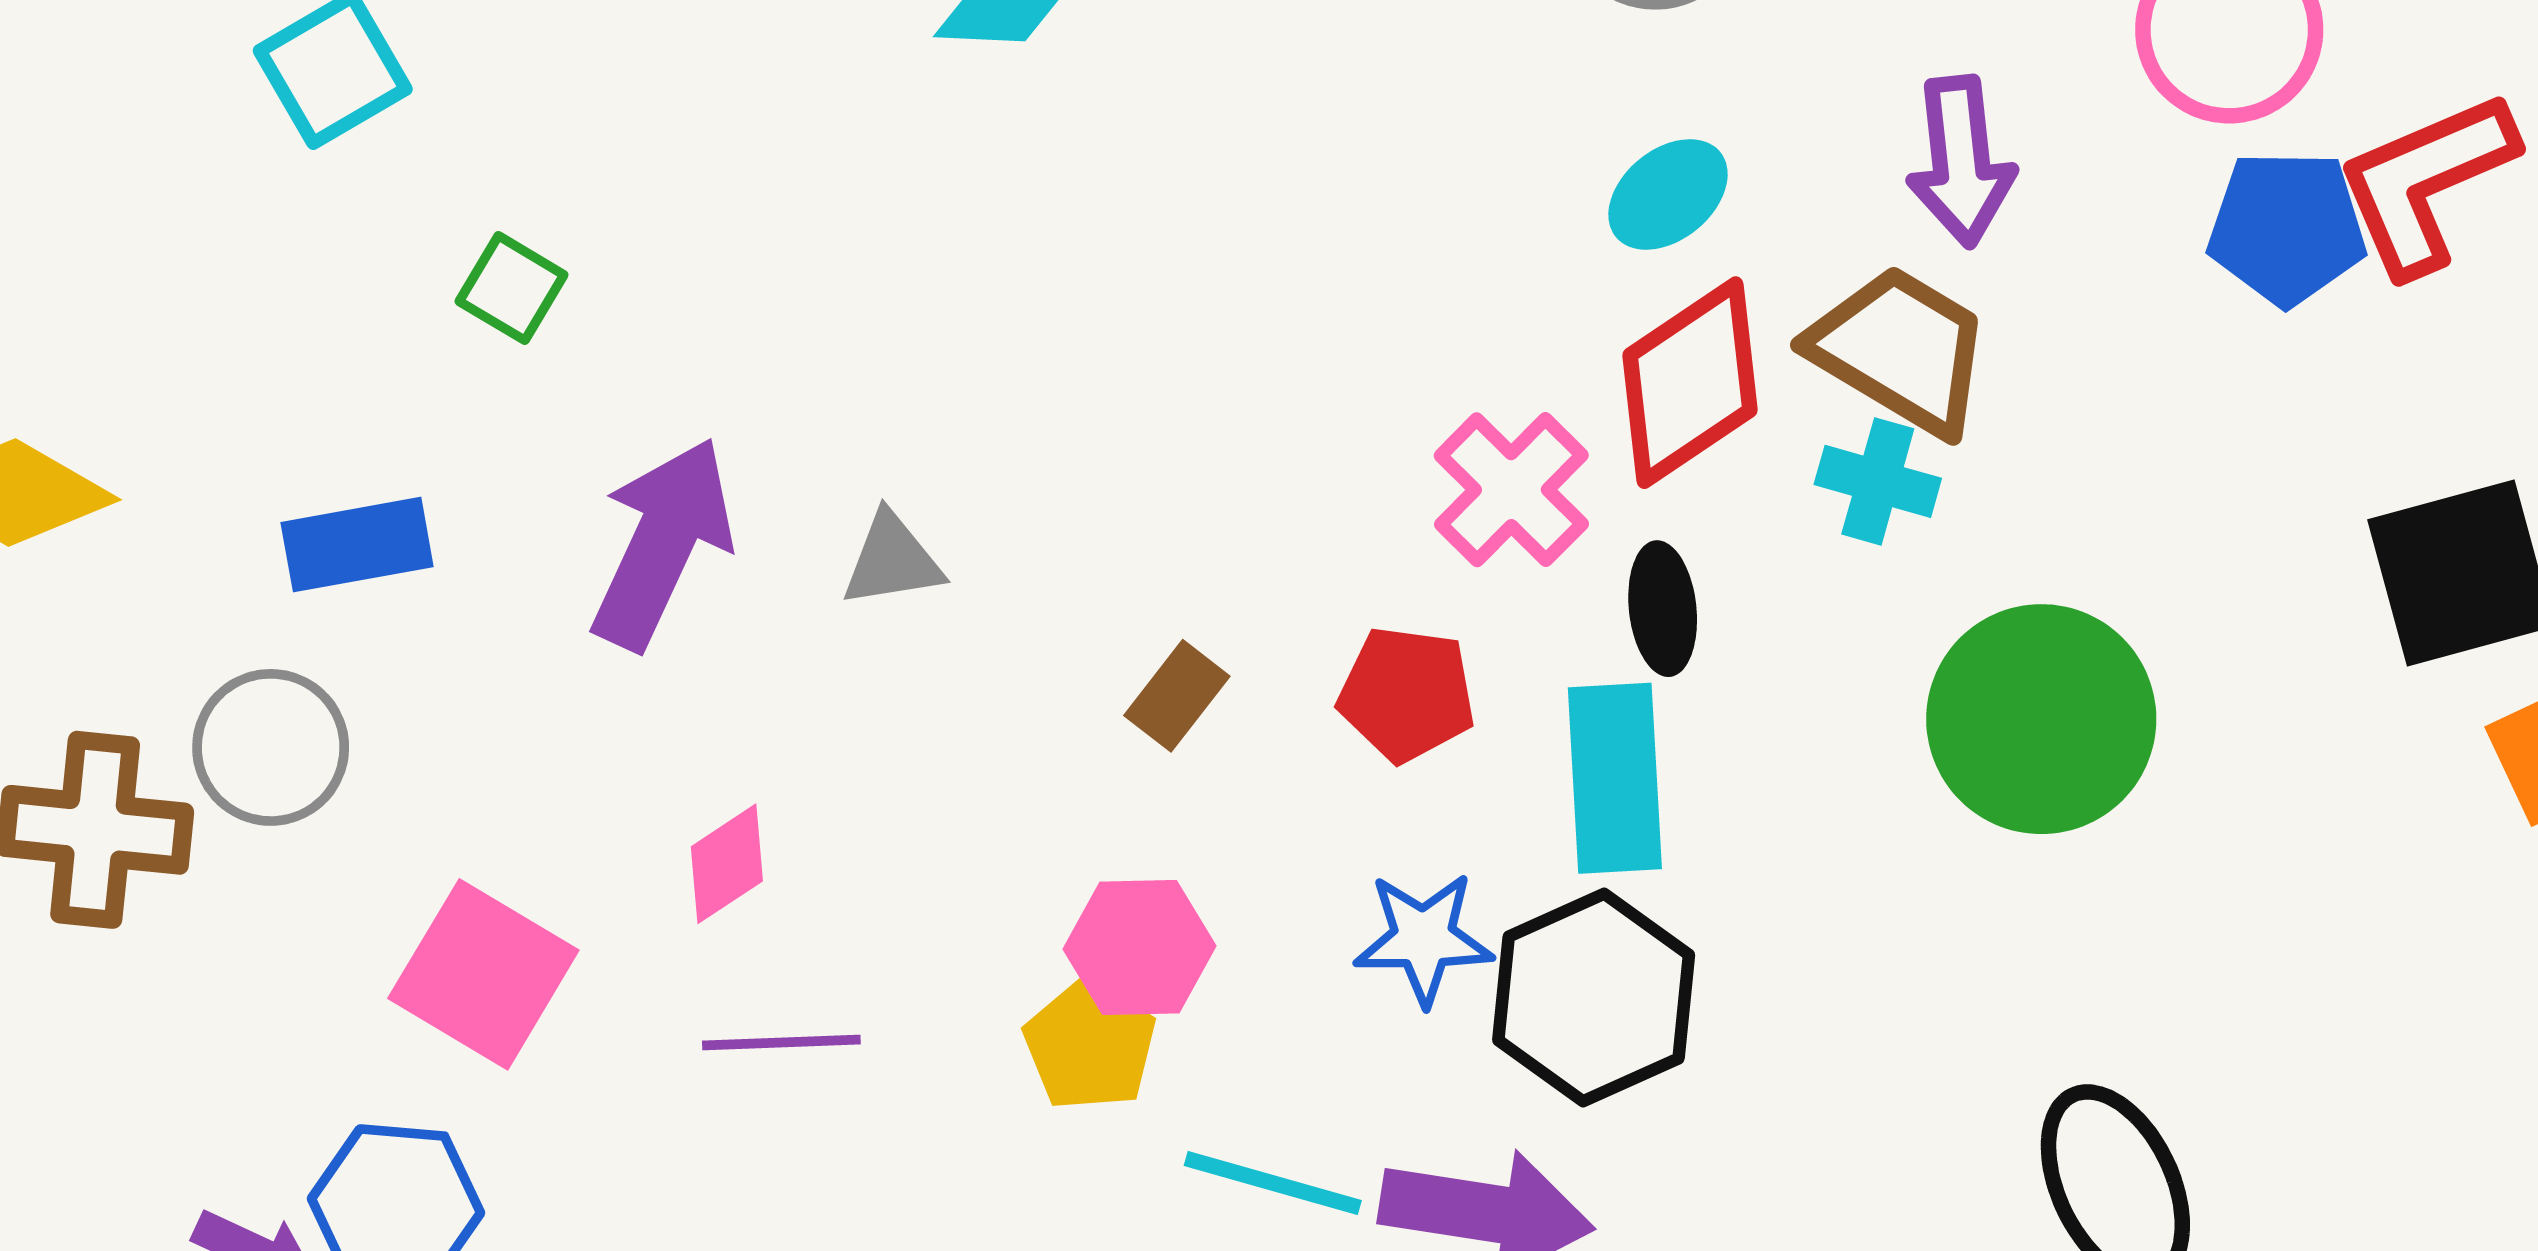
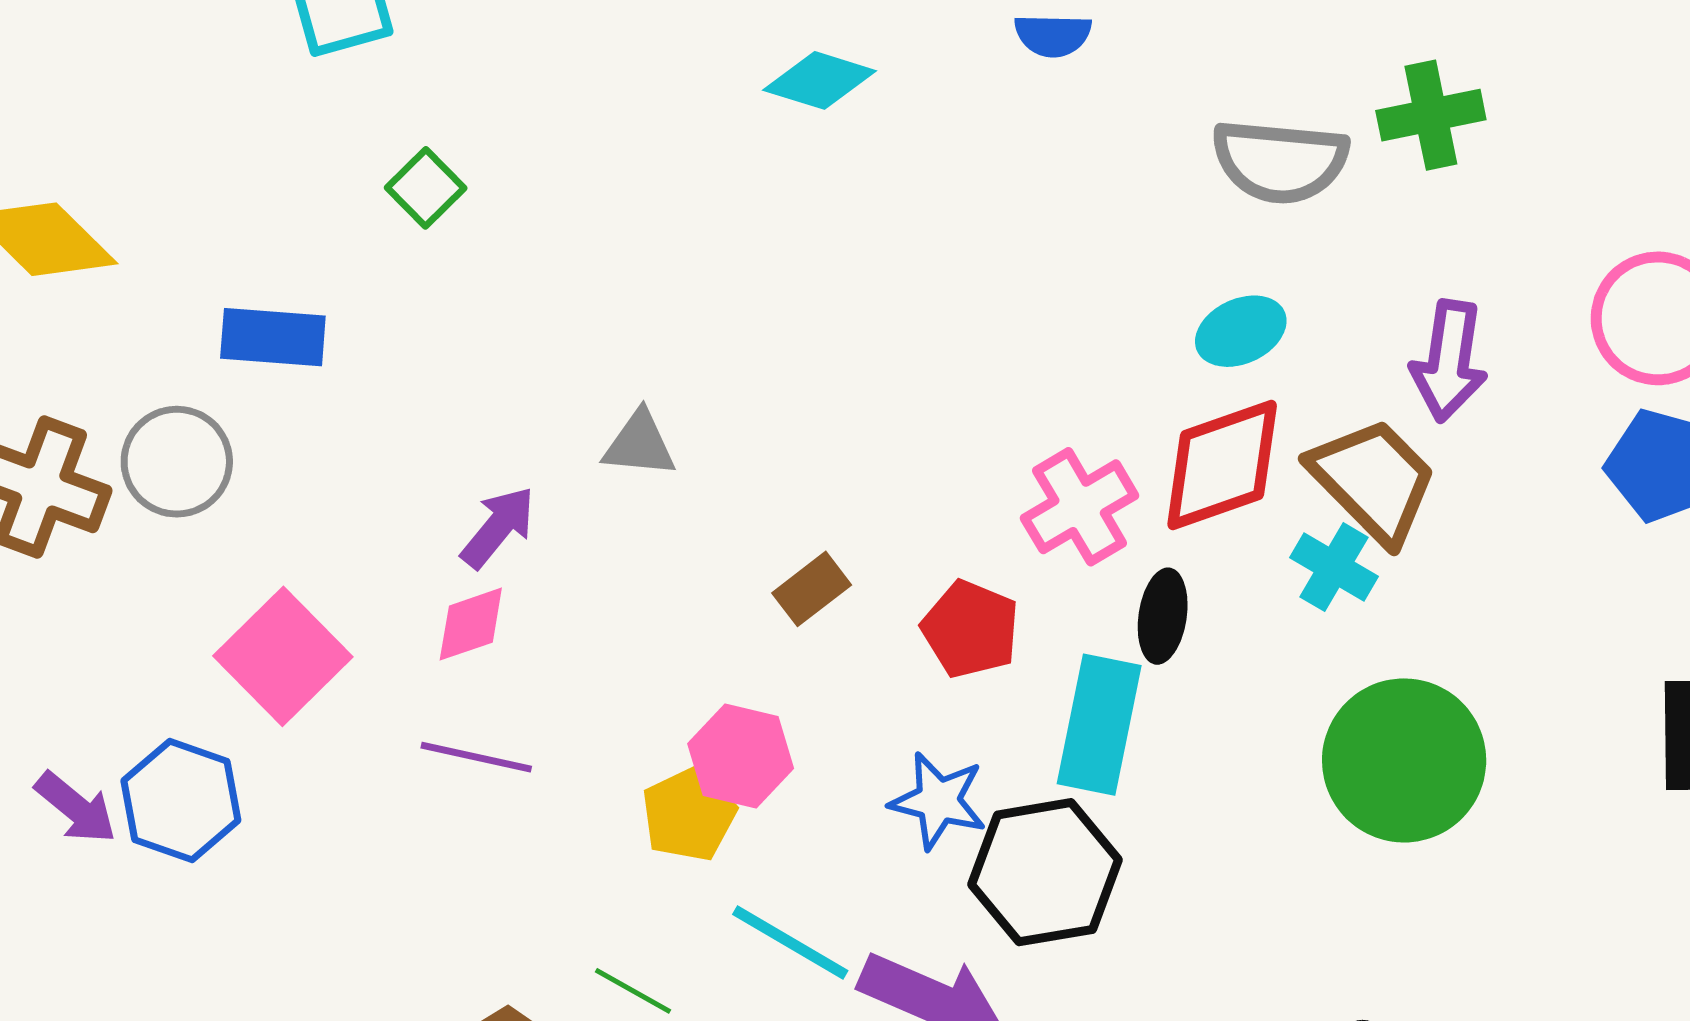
purple arrow: (662, 543) -> (498, 527), moved, size x0.6

